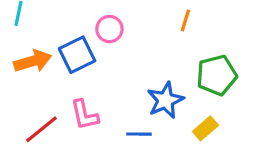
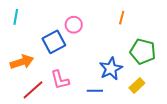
orange arrow: (33, 61) -> (22, 62), moved
green pentagon: (217, 75) -> (143, 52), turned 30

